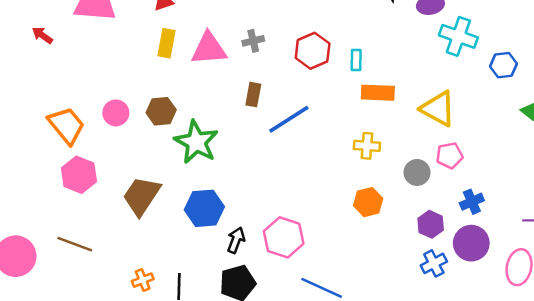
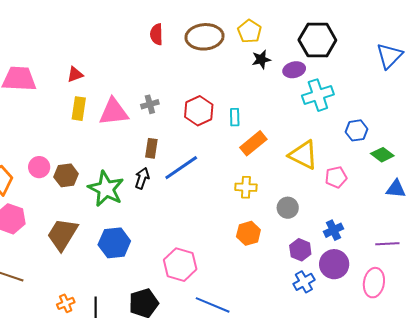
cyan cross: (458, 36) -> (318, 95), turned -36
blue hexagon: (503, 65) -> (357, 130), moved
orange rectangle: (378, 93) -> (253, 143), turned -40
brown hexagon: (161, 111) -> (66, 175), moved
pink pentagon: (449, 156) -> (336, 177), moved
black arrow: (236, 240) -> (142, 178), moved

